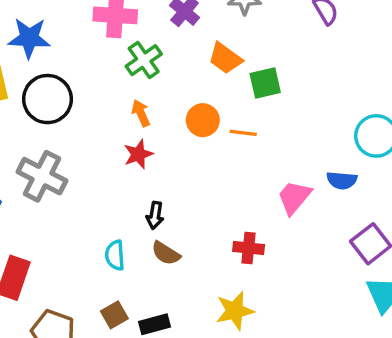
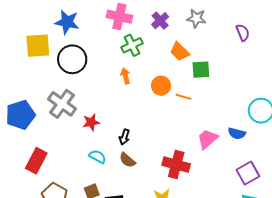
red star: (138, 154) -> (91, 122), moved
red cross: (249, 248) -> (176, 165), size x1.5
cyan semicircle: (115, 255) -> (97, 157), turned 114

